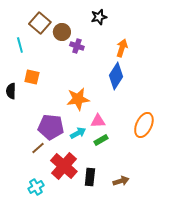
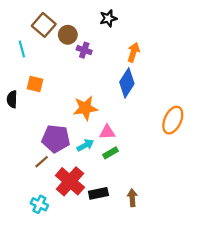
orange ellipse: (144, 125) -> (173, 120), moved
black rectangle: (90, 177) -> (98, 193), turned 72
brown arrow: (121, 181) -> (132, 198), turned -77
cyan cross: (36, 187) -> (39, 204), turned -35

